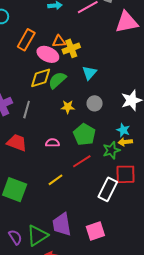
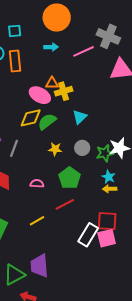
orange rectangle: (26, 40) -> (15, 61), moved, turned -40
green star: (111, 150) -> (105, 153), moved
pink square: (95, 231) -> (107, 238), moved

